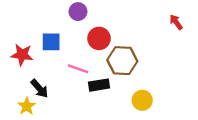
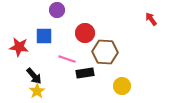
purple circle: (78, 12) -> (57, 10), moved
yellow star: (27, 106) -> (37, 91), moved

